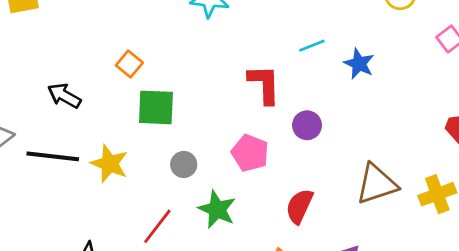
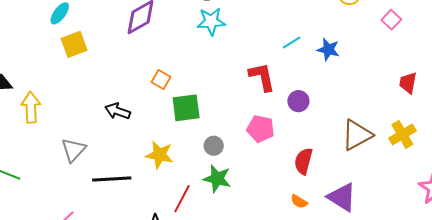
black line: (53, 156) -> (112, 179), moved
green star: (217, 209) -> (217, 179), moved
red line: (157, 226) -> (182, 199), moved

